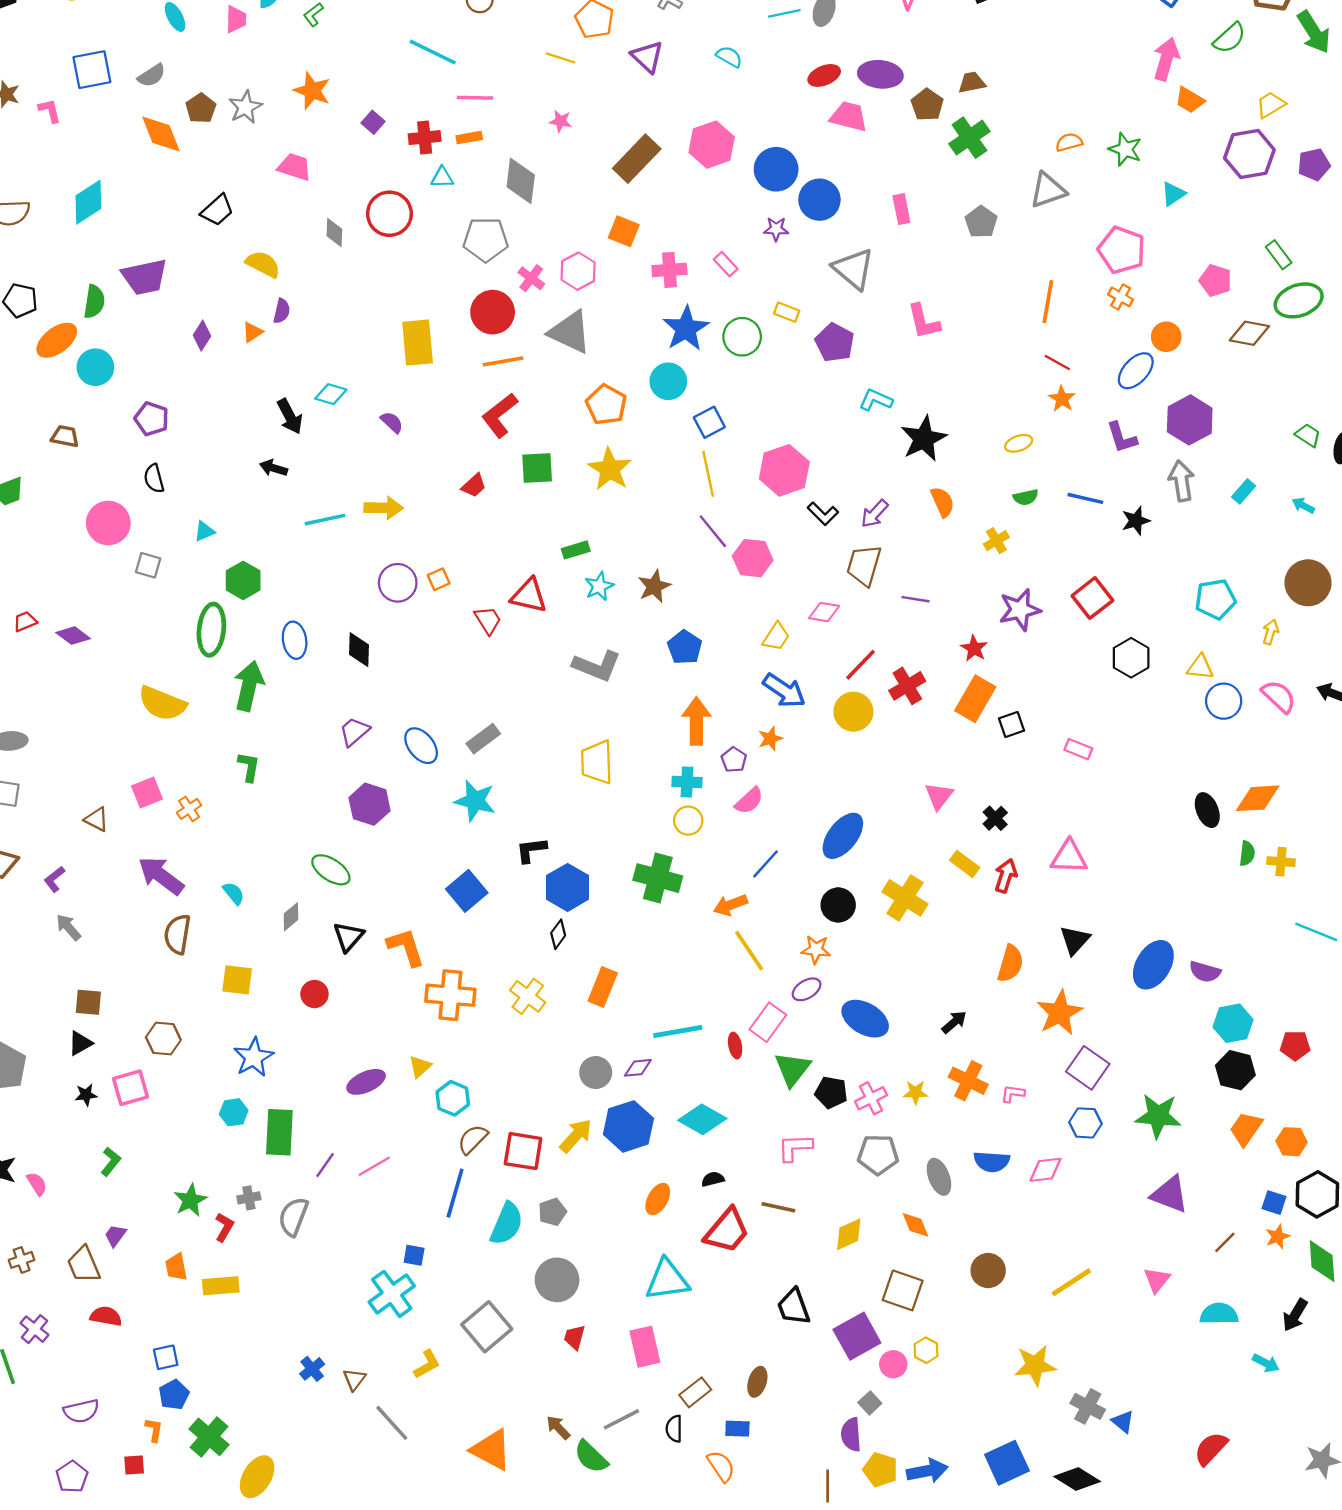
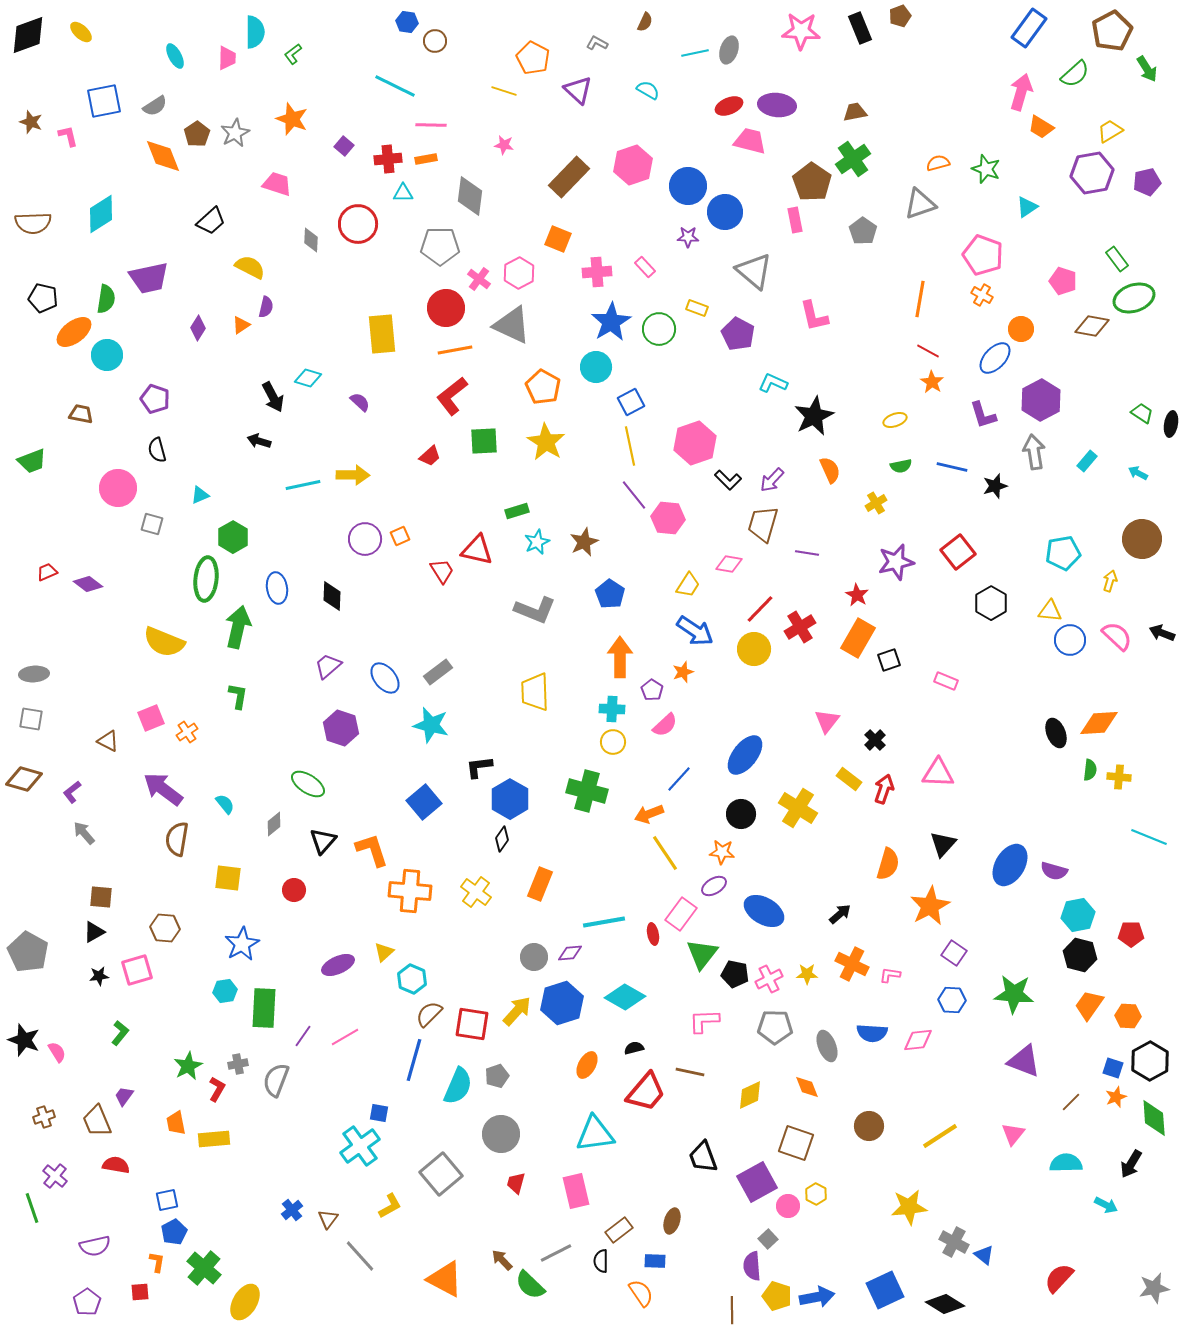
green arrow: (1314, 32) -> (1147, 69), size x0.7
brown pentagon: (927, 105) -> (812, 182), moved, size x1.4
purple square: (1088, 1068) -> (954, 953), size x0.7

